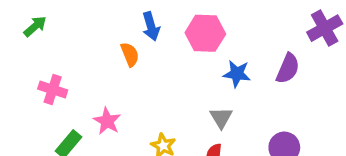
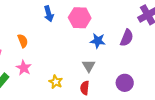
orange semicircle: (130, 54) -> (23, 41), moved

